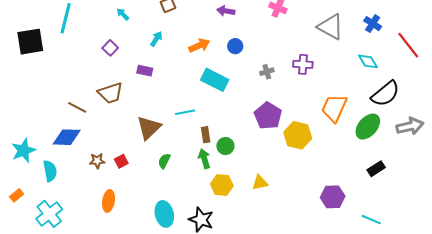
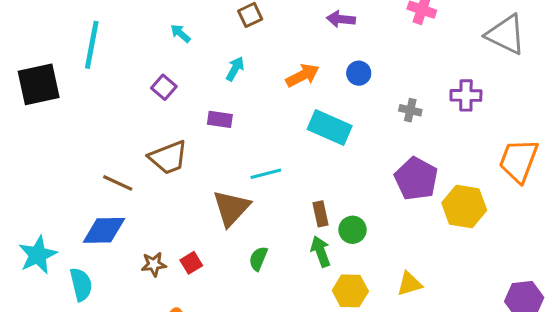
gray cross: (267, 72) -> (410, 110), turned 32
cyan line: (185, 112) -> (266, 174), moved

